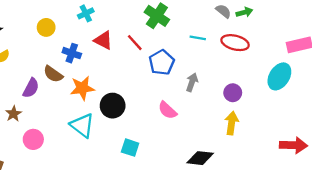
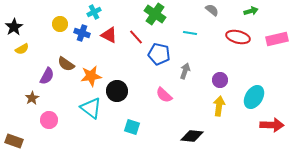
green arrow: (244, 12) -> (251, 11), moved
red ellipse: (235, 43) -> (238, 37), moved
blue cross: (72, 53) -> (82, 33), moved
blue pentagon: (162, 62) -> (159, 54), turned -30
cyan ellipse: (279, 76) -> (254, 97), moved

